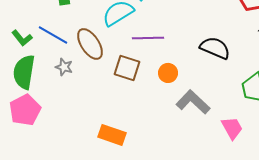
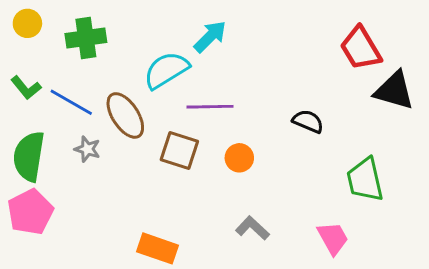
green L-shape: (22, 38) -> (26, 88), moved
black semicircle: (215, 48) -> (308, 121), size x0.7
gray L-shape: (193, 102) -> (252, 228), moved, size x0.7

